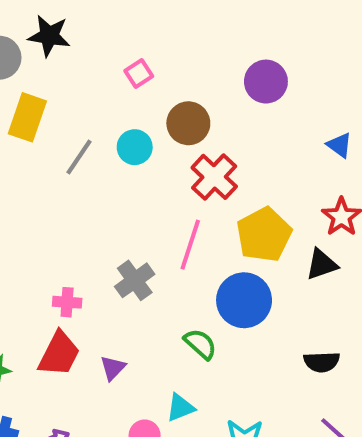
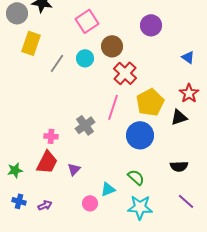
pink square: (139, 74) -> (87, 21), size x1.6
green semicircle: (200, 344) -> (136, 177), moved

